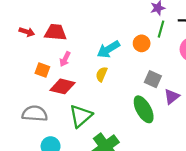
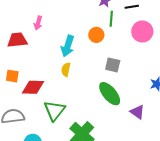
cyan arrow: (108, 49) -> (68, 46), turned -30
pink arrow: (65, 59) -> (38, 23), moved
purple triangle: (172, 97) -> (137, 112), moved, turned -35

